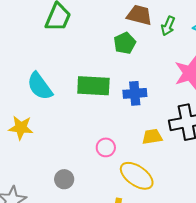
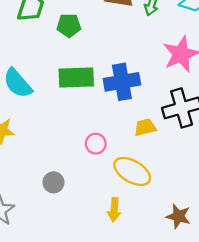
green pentagon: (125, 43) -> (69, 25), moved, turned 30
blue cross: (135, 93) -> (122, 82), size x1.4

